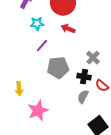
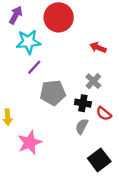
cyan star: (37, 24) -> (28, 42), size x1.5
red arrow: (68, 29) -> (98, 48), moved

